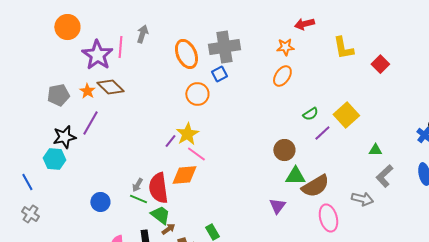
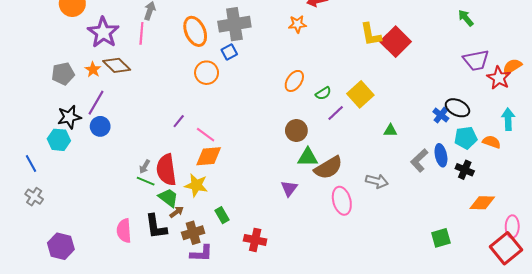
pink line: (120, 47) -> (141, 33), moved
yellow L-shape: (343, 48) -> (371, 34), moved
red square: (380, 64) -> (396, 42), size x1.6
orange ellipse: (282, 76) -> (294, 81), moved
yellow star: (187, 134) -> (196, 185), moved, turned -30
orange diamond: (184, 175) -> (209, 156), moved
gray L-shape: (384, 176) -> (419, 160), moved
blue circle: (100, 202) -> (100, 126), moved

